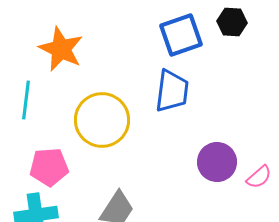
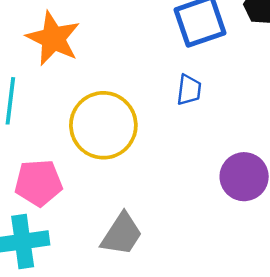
blue trapezoid: (172, 91) -> (189, 90), size x0.6

